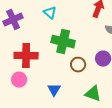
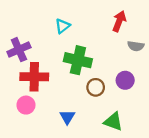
cyan triangle: (50, 13) -> (63, 26), turned 40
purple cross: (13, 20) -> (19, 50), moved

